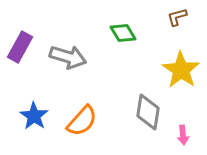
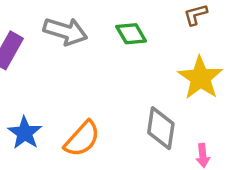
gray arrow: (68, 57) -> (65, 31), moved

